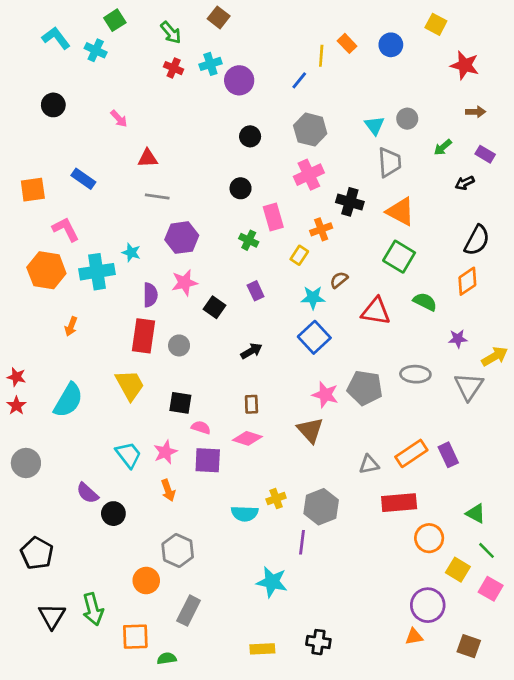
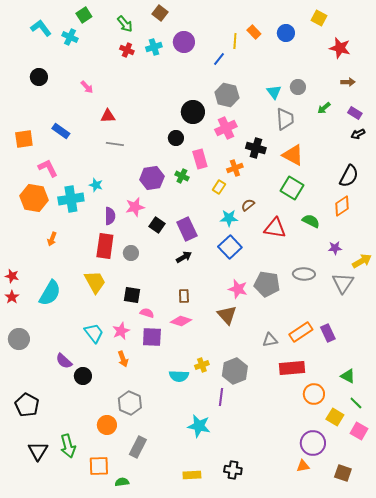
purple circle: (239, 80) -> (184, 42), moved
black circle: (250, 136) -> (193, 112), moved, size x1.5
black arrow: (465, 183) -> (358, 134), moved
purple hexagon: (182, 238) -> (152, 178), moved
purple rectangle: (256, 291) -> (187, 229), moved, size x1.6

